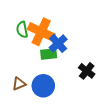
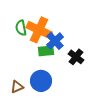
black cross: (87, 71) -> (76, 57), moved
brown triangle: (19, 84) -> (17, 87), moved

